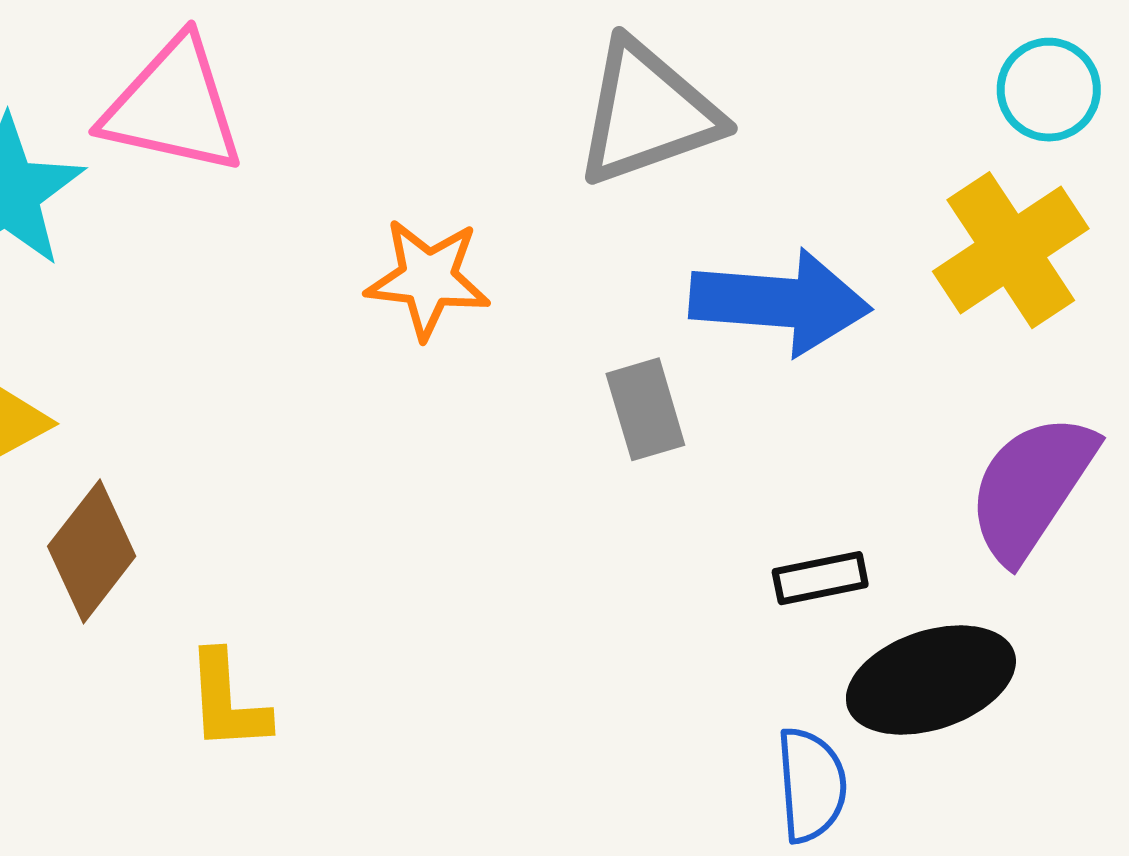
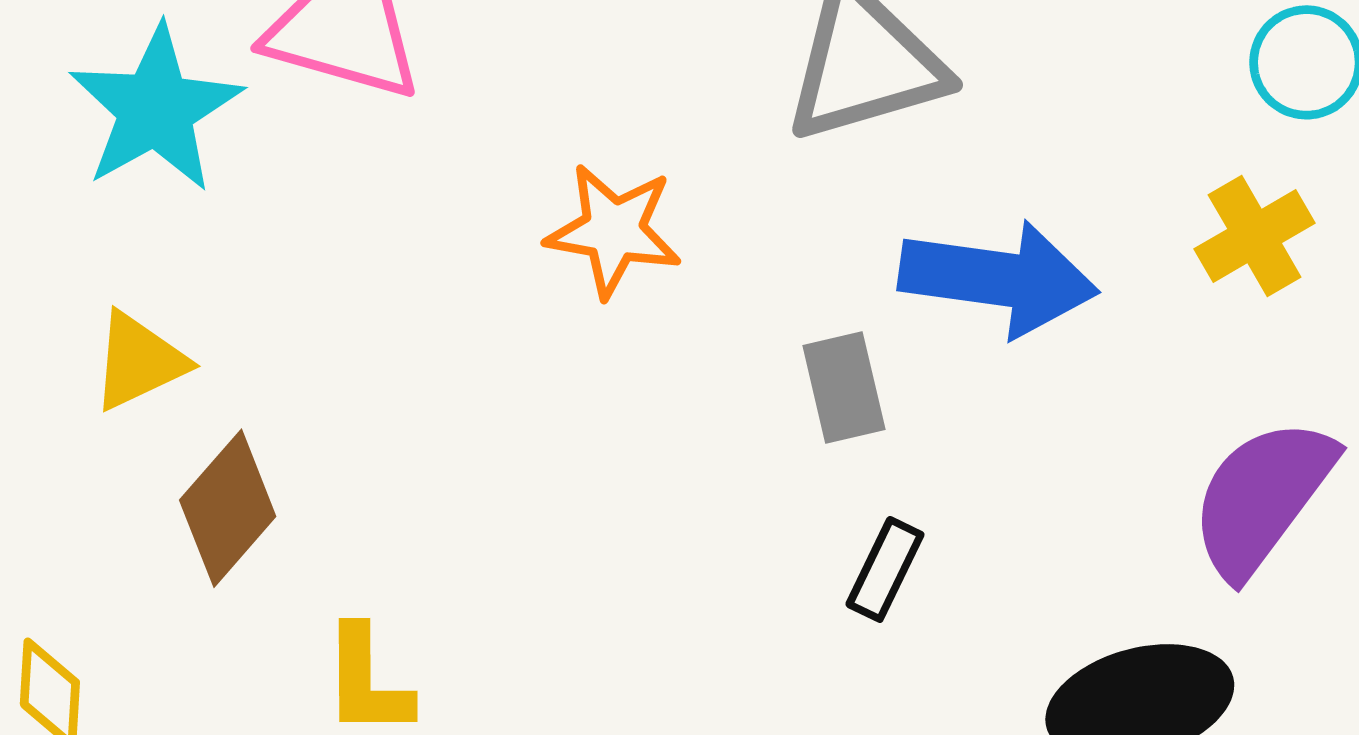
yellow cross: (1011, 250) -> (1255, 236), size x0.7
black rectangle: (820, 578) -> (885, 569), moved, turned -56

